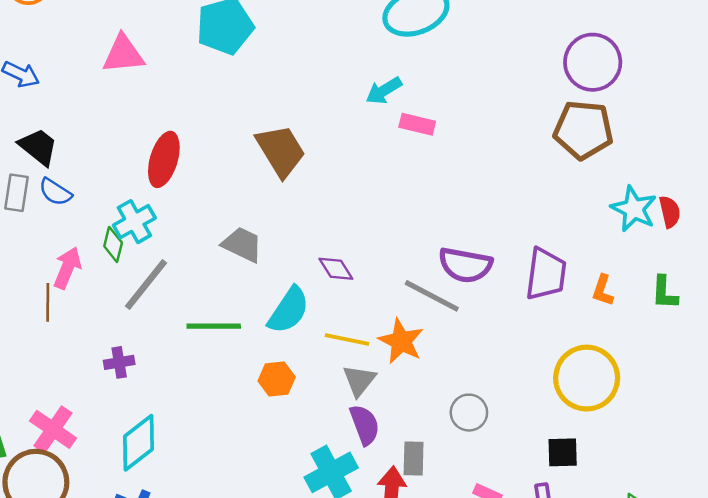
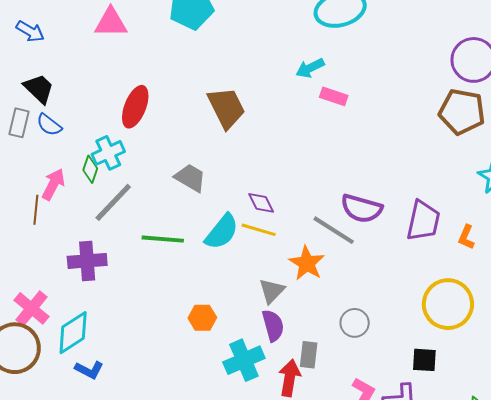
yellow line: (347, 339) -> (259, 230), moved
purple cross: (119, 362) -> (87, 261), size x1.6
orange hexagon: (277, 379) -> (202, 318), moved
cyan diamond: (138, 443) -> (73, 333), moved

